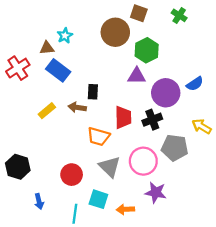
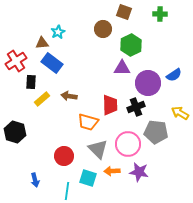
green cross: (179, 15) -> (160, 14), turned -32
brown circle: (115, 32) -> (103, 29), size x0.7
black rectangle: (93, 92) -> (31, 82), moved
black hexagon: (18, 167) -> (15, 132), moved
orange arrow: (125, 209) -> (112, 171), moved

